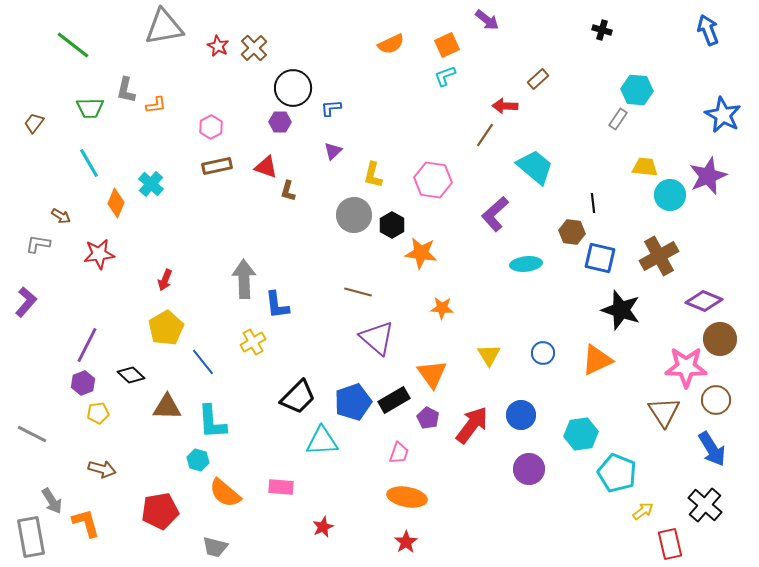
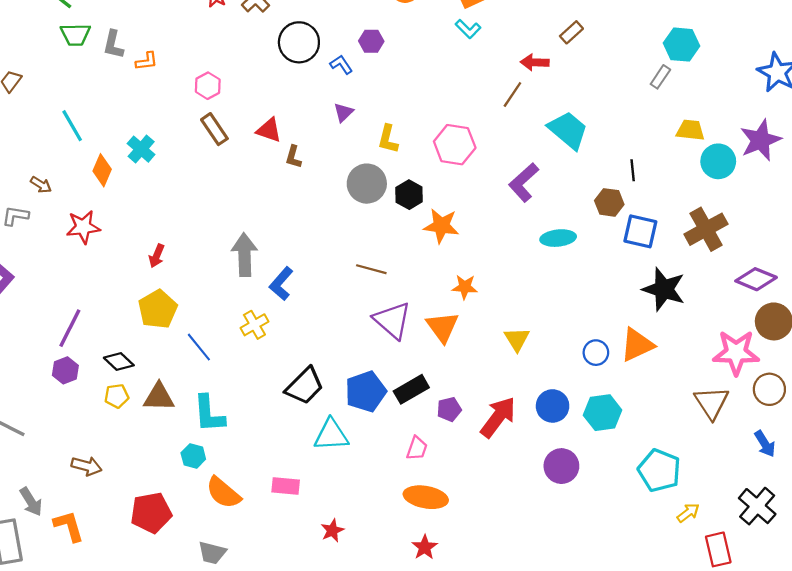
cyan L-shape: (445, 76) -> (468, 29), turned -115
green trapezoid: (90, 108) -> (75, 35), moved
blue L-shape: (331, 108) -> (341, 65), turned 60
purple hexagon: (280, 122) -> (371, 41), moved
brown rectangle: (217, 166) -> (214, 129), turned 68
blue L-shape: (277, 305) -> (281, 284), turned 48
blue circle: (543, 353) -> (596, 353), moved
orange triangle: (432, 374) -> (442, 327), moved
yellow pentagon: (98, 413) -> (117, 396), moved
purple pentagon: (428, 418) -> (449, 409), turned 30
cyan hexagon: (581, 434) -> (603, 413), moved
blue arrow: (712, 449) -> (765, 444), size x0.7

